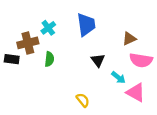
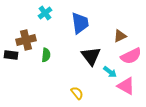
cyan cross: (48, 28) -> (45, 13), moved
black triangle: (98, 60) -> (91, 56), size x1.5
pink semicircle: (141, 60) -> (131, 56), turned -35

